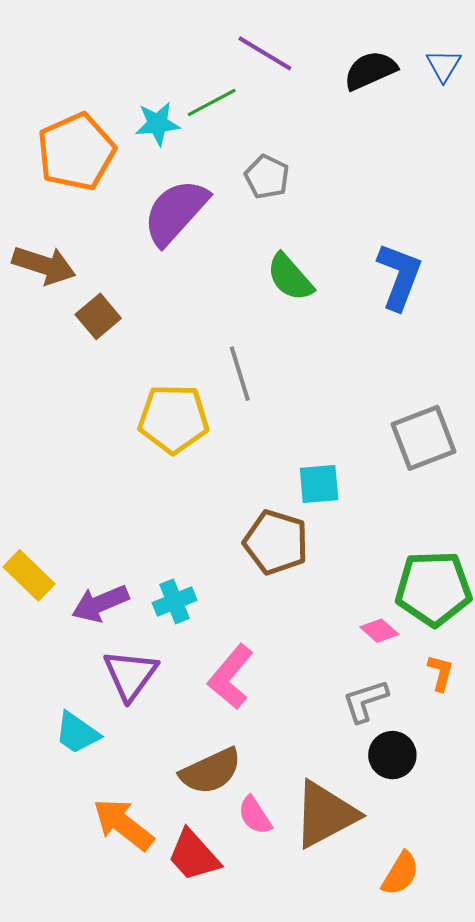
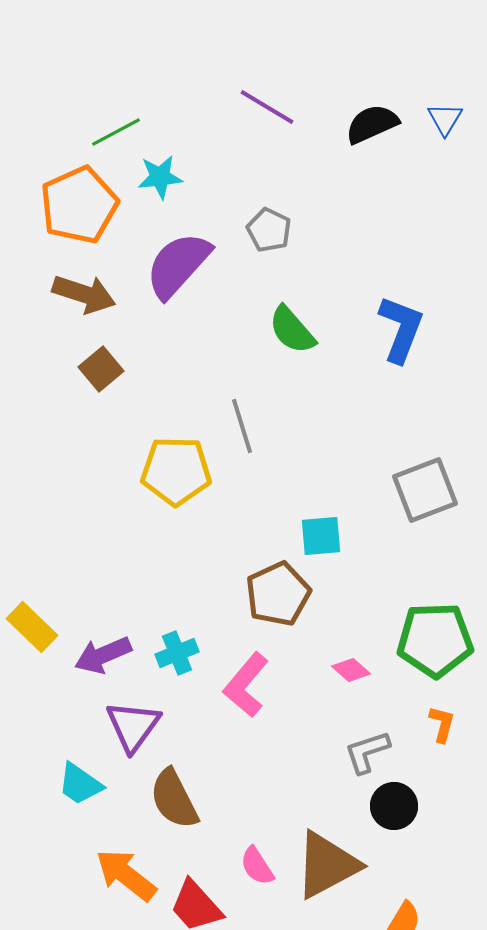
green line: (212, 103) -> (116, 132), moved
brown arrow: (44, 265) -> (84, 294), moved
brown pentagon: (276, 542) -> (278, 594), turned 30
pink diamond: (379, 631) -> (351, 670), moved
pink L-shape: (231, 677) -> (246, 685), moved
brown semicircle: (211, 771) -> (174, 799), moved, turned 88

